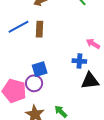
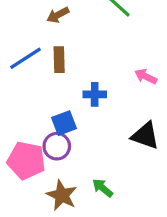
blue cross: (79, 61) -> (95, 94), moved
black triangle: (90, 81) -> (145, 136), turned 30

